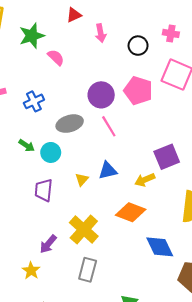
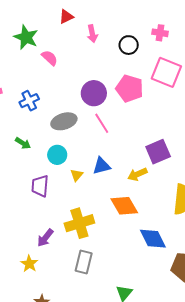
green star: (32, 36) -> (26, 37), turned -30
cyan circle: (51, 152) -> (57, 155), moved
orange diamond: (131, 212) -> (124, 206), turned 40
yellow cross: (84, 229) -> (79, 223), turned 32

